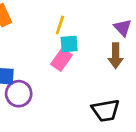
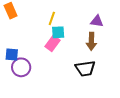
purple triangle: (123, 28) -> (97, 21), turned -40
black trapezoid: (106, 110) -> (85, 69), moved

